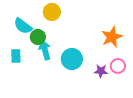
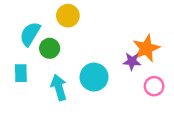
cyan semicircle: (23, 26) -> (30, 34), turned 84
cyan arrow: (45, 50) -> (59, 87), moved
purple star: (101, 71) -> (132, 61), moved

